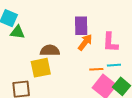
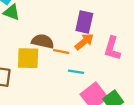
cyan line: (114, 65) -> (76, 72), moved
orange line: (96, 69) -> (61, 52), moved

